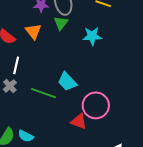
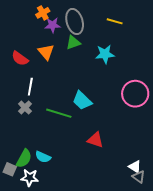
green triangle: (61, 23) -> (73, 42), turned 35
pink circle: (96, 105) -> (135, 94), moved

